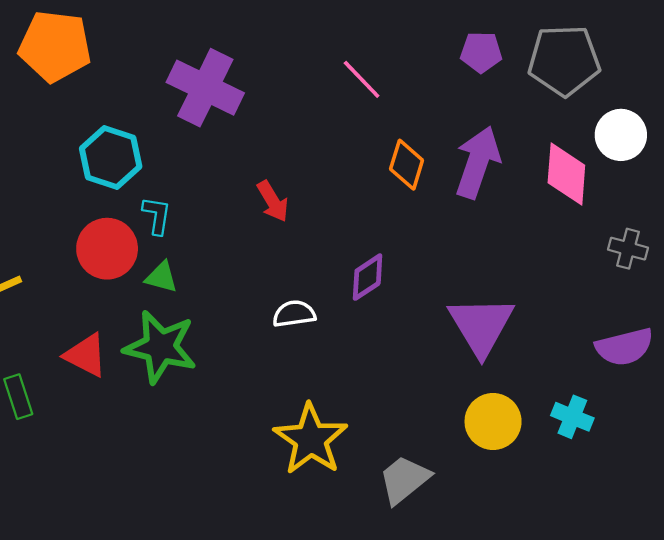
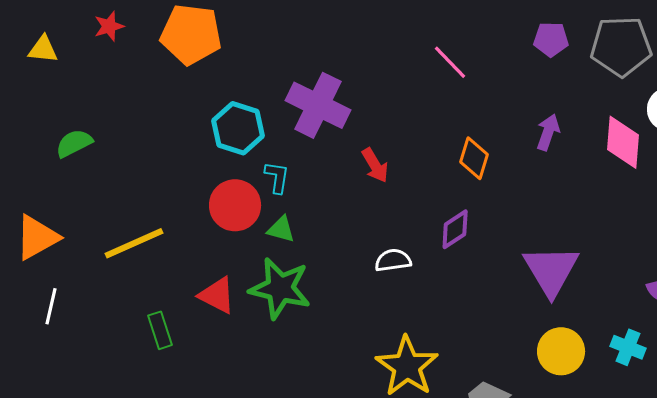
purple cross: (205, 88) -> (318, 105), moved
purple arrow: (478, 162) -> (548, 132), size x0.6
orange diamond: (407, 165) -> (474, 158), moved

